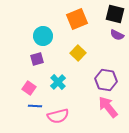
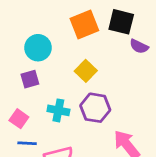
black square: (115, 14) -> (121, 22), moved
purple hexagon: (106, 80) -> (95, 108), moved
cyan cross: (58, 82) -> (58, 110), turned -35

